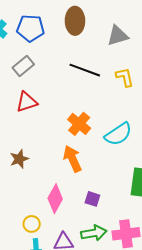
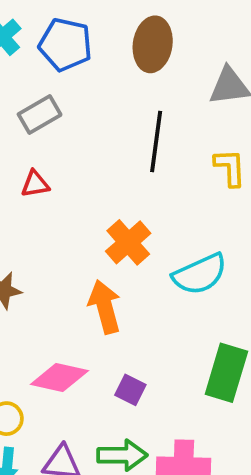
black line: (85, 70) -> (156, 141), turned 68
red triangle: (27, 102) -> (35, 184), size x0.7
pink diamond: (55, 199) -> (59, 377), turned 64

